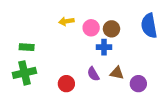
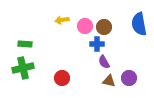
brown triangle: (117, 73) -> (109, 81), moved
purple semicircle: (93, 74) -> (104, 62), moved

